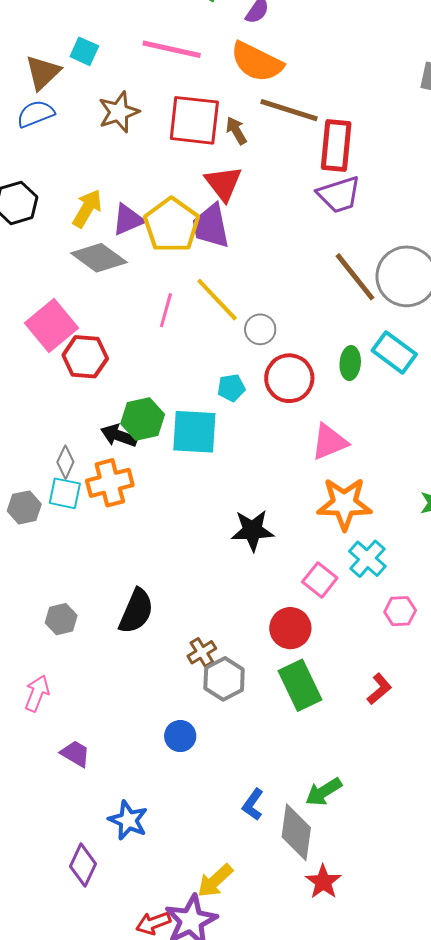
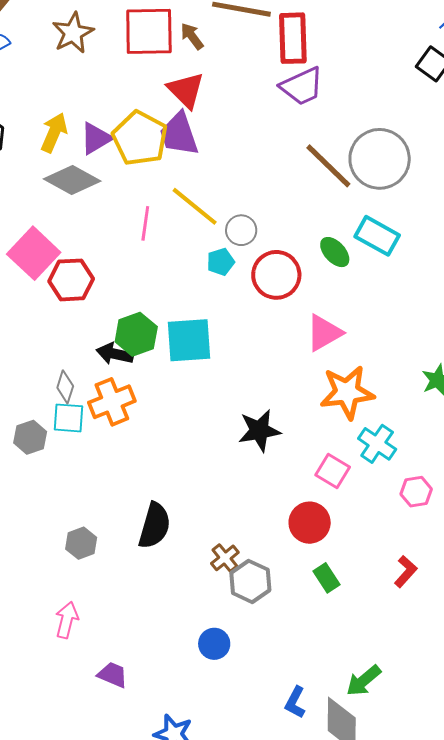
green ellipse: (350, 363) -> (335, 252), turned -40
cyan pentagon: (231, 388) -> (221, 262), moved
green rectangle: (300, 685) -> (327, 578), size x0.6

